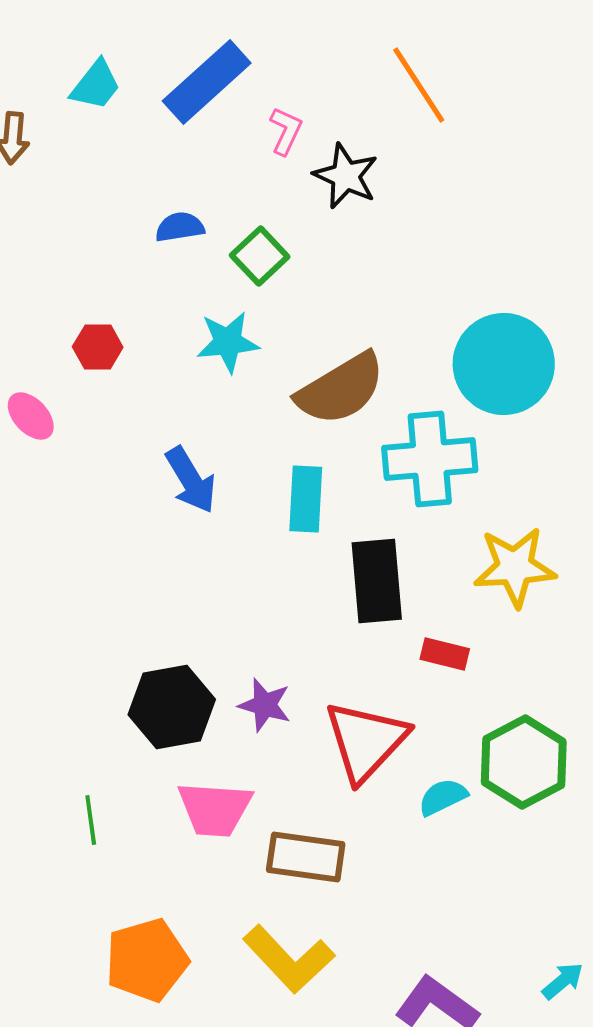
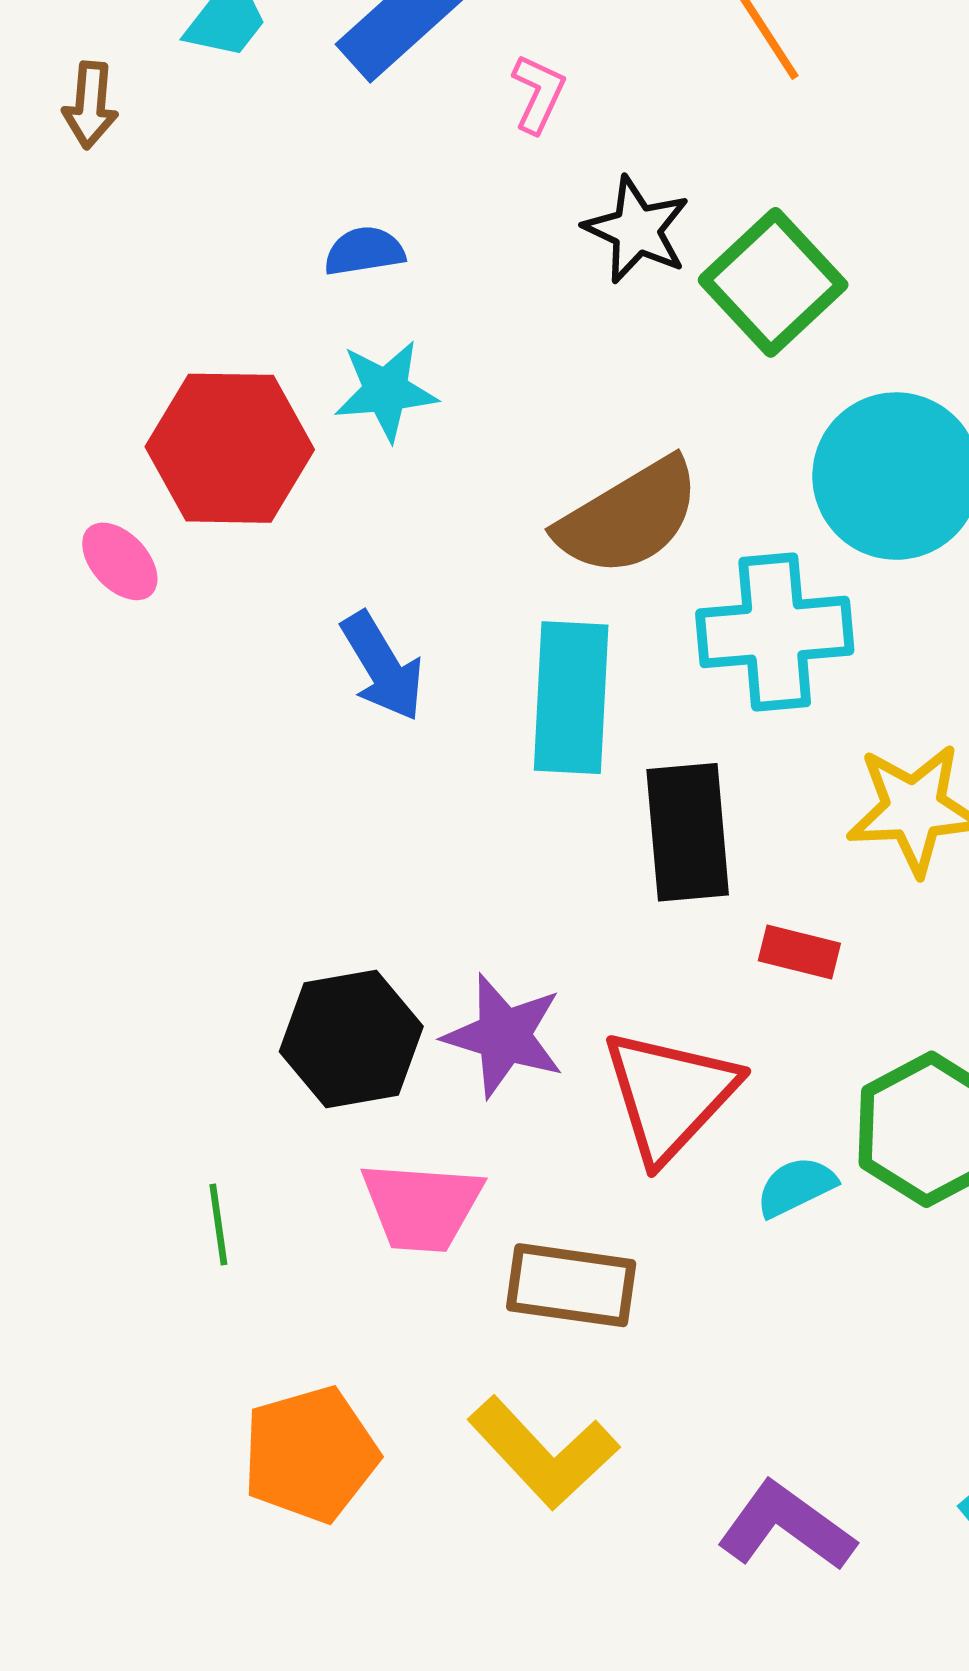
black star: (346, 176) -> (637, 230), moved
green square: (260, 256) -> (773, 282), moved, size x1.5
cyan star: (228, 342) -> (386, 391), moved
red hexagon: (98, 347) -> (230, 448), size x2.0
cyan rectangle: (306, 499) -> (571, 698), size x1.4
purple star: (265, 705) -> (504, 1036), size x1.4

